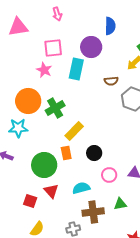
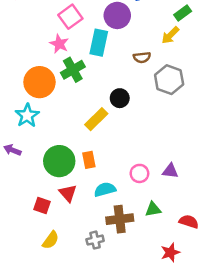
pink square: (53, 48) -> (70, 17), turned -30
green cross: (55, 108) -> (73, 70), moved
cyan star: (18, 128) -> (27, 115), turned -30
orange rectangle: (66, 153) -> (89, 160), moved
black circle: (94, 153) -> (120, 98), moved

